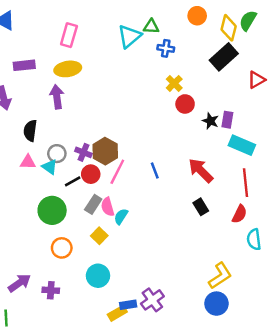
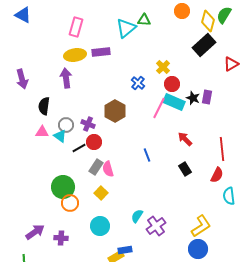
blue cross: (166, 48) -> (138, 83), moved, turned 32
purple rectangle: (24, 65) -> (101, 52), moved
cyan rectangle: (242, 145) -> (174, 102), moved
brown hexagon: (105, 151) -> (115, 111), moved
blue line: (155, 171) -> (147, 155), moved
red arrow: (201, 171) -> (185, 139), size x0.7
pink line: (117, 172) -> (159, 108), moved
green circle: (52, 210) -> (63, 187), moved
cyan semicircle: (121, 216) -> (137, 216), moved
purple cross: (152, 300) -> (156, 226), moved

